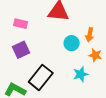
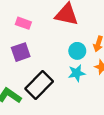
cyan star: (81, 74) -> (77, 73), moved

